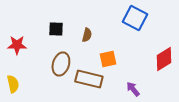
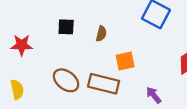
brown ellipse: (61, 64) -> (66, 80), moved, turned -70

